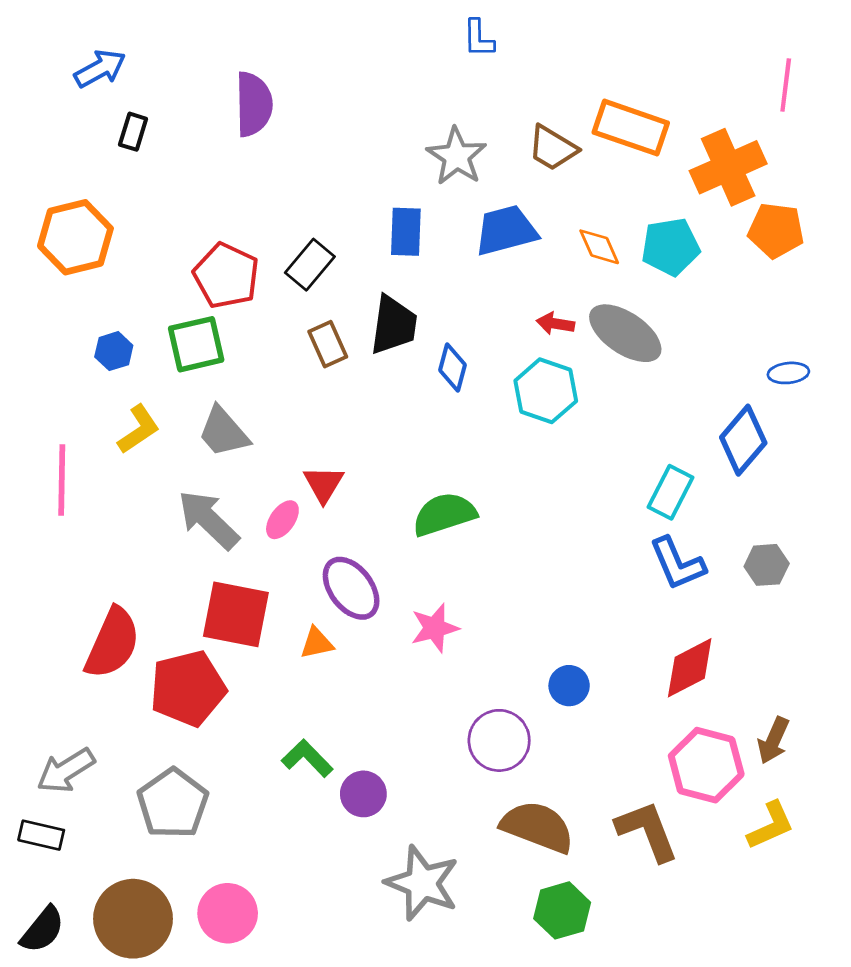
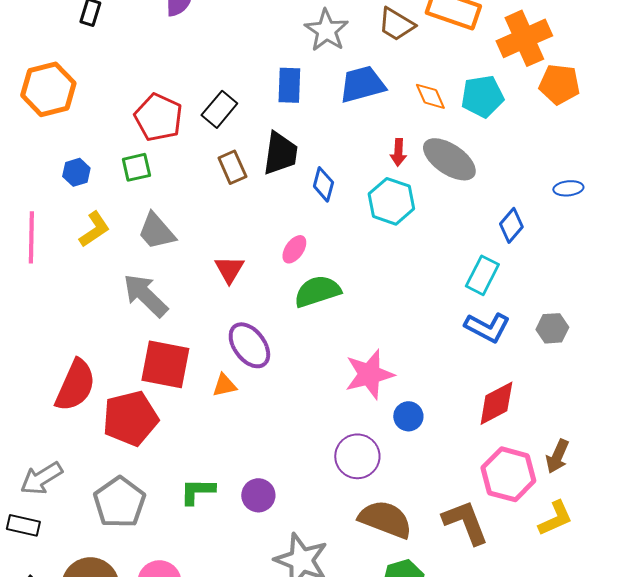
red arrow: (555, 324) -> (398, 152), turned -96
green square: (196, 344) -> (136, 167), size x0.7
blue diamond: (743, 440) -> (511, 225), moved, size x0.7
pink line: (62, 480) -> (31, 237), moved
pink ellipse: (282, 520) -> (294, 249), moved
blue L-shape: (677, 564) -> (487, 327), turned -39
pink star: (435, 628) -> (369, 374), moved, size x1.4
green L-shape: (307, 758) -> (197, 491), moved, turned -45

